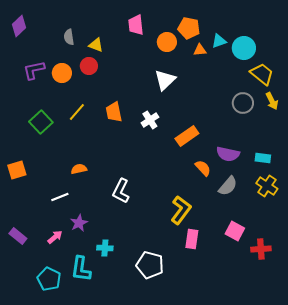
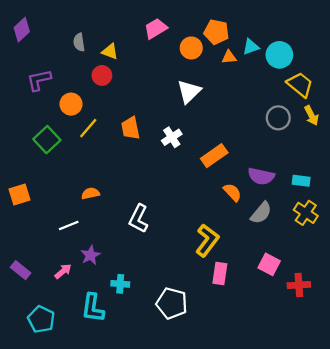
pink trapezoid: (136, 25) -> (156, 28), turned 65
orange circle: (62, 73) -> (71, 104), moved
cyan pentagon: (49, 279) -> (41, 319), moved

